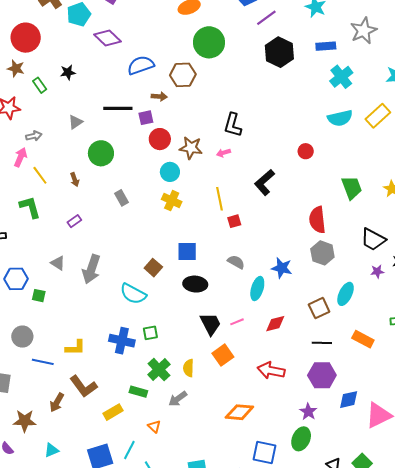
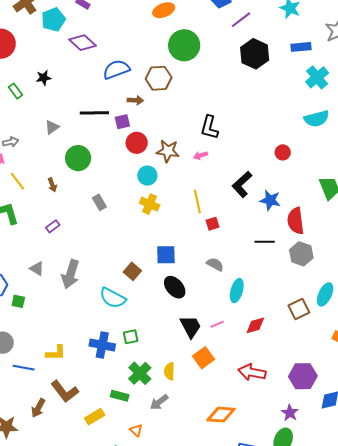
blue star: (282, 268) -> (270, 200), moved
black ellipse: (195, 284) -> (175, 287), turned 45
black line: (322, 343) -> (265, 242), moved

